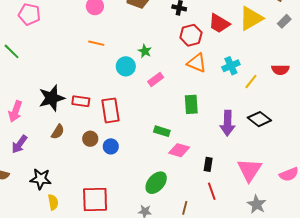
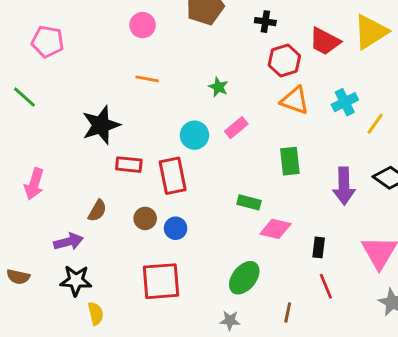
cyan circle: (126, 66) -> (194, 135), moved
black star: (52, 98) -> (101, 125), moved
purple arrow: (19, 144) -> (69, 242), moved, turned -138
red square: (95, 200) -> (161, 281), moved

